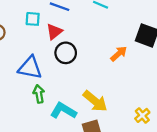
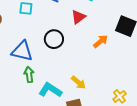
red triangle: (54, 32) -> (78, 17), moved
yellow arrow: (95, 101) -> (78, 82), size x0.7

